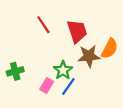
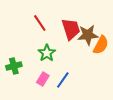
brown star: (89, 56) -> (88, 35), moved
green star: (63, 70) -> (47, 53), moved

